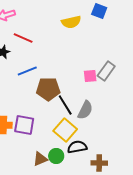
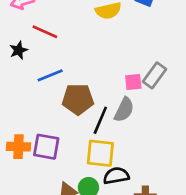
black line: (65, 105) -> (100, 120), turned 55
gray semicircle: (85, 110) -> (124, 110), moved
yellow square: (65, 130) -> (100, 153), turned -35

